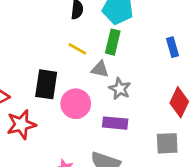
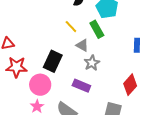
green rectangle: (113, 42) -> (97, 29), turned -60
black rectangle: (46, 84) -> (53, 61), moved
pink circle: (76, 104) -> (40, 85), moved

